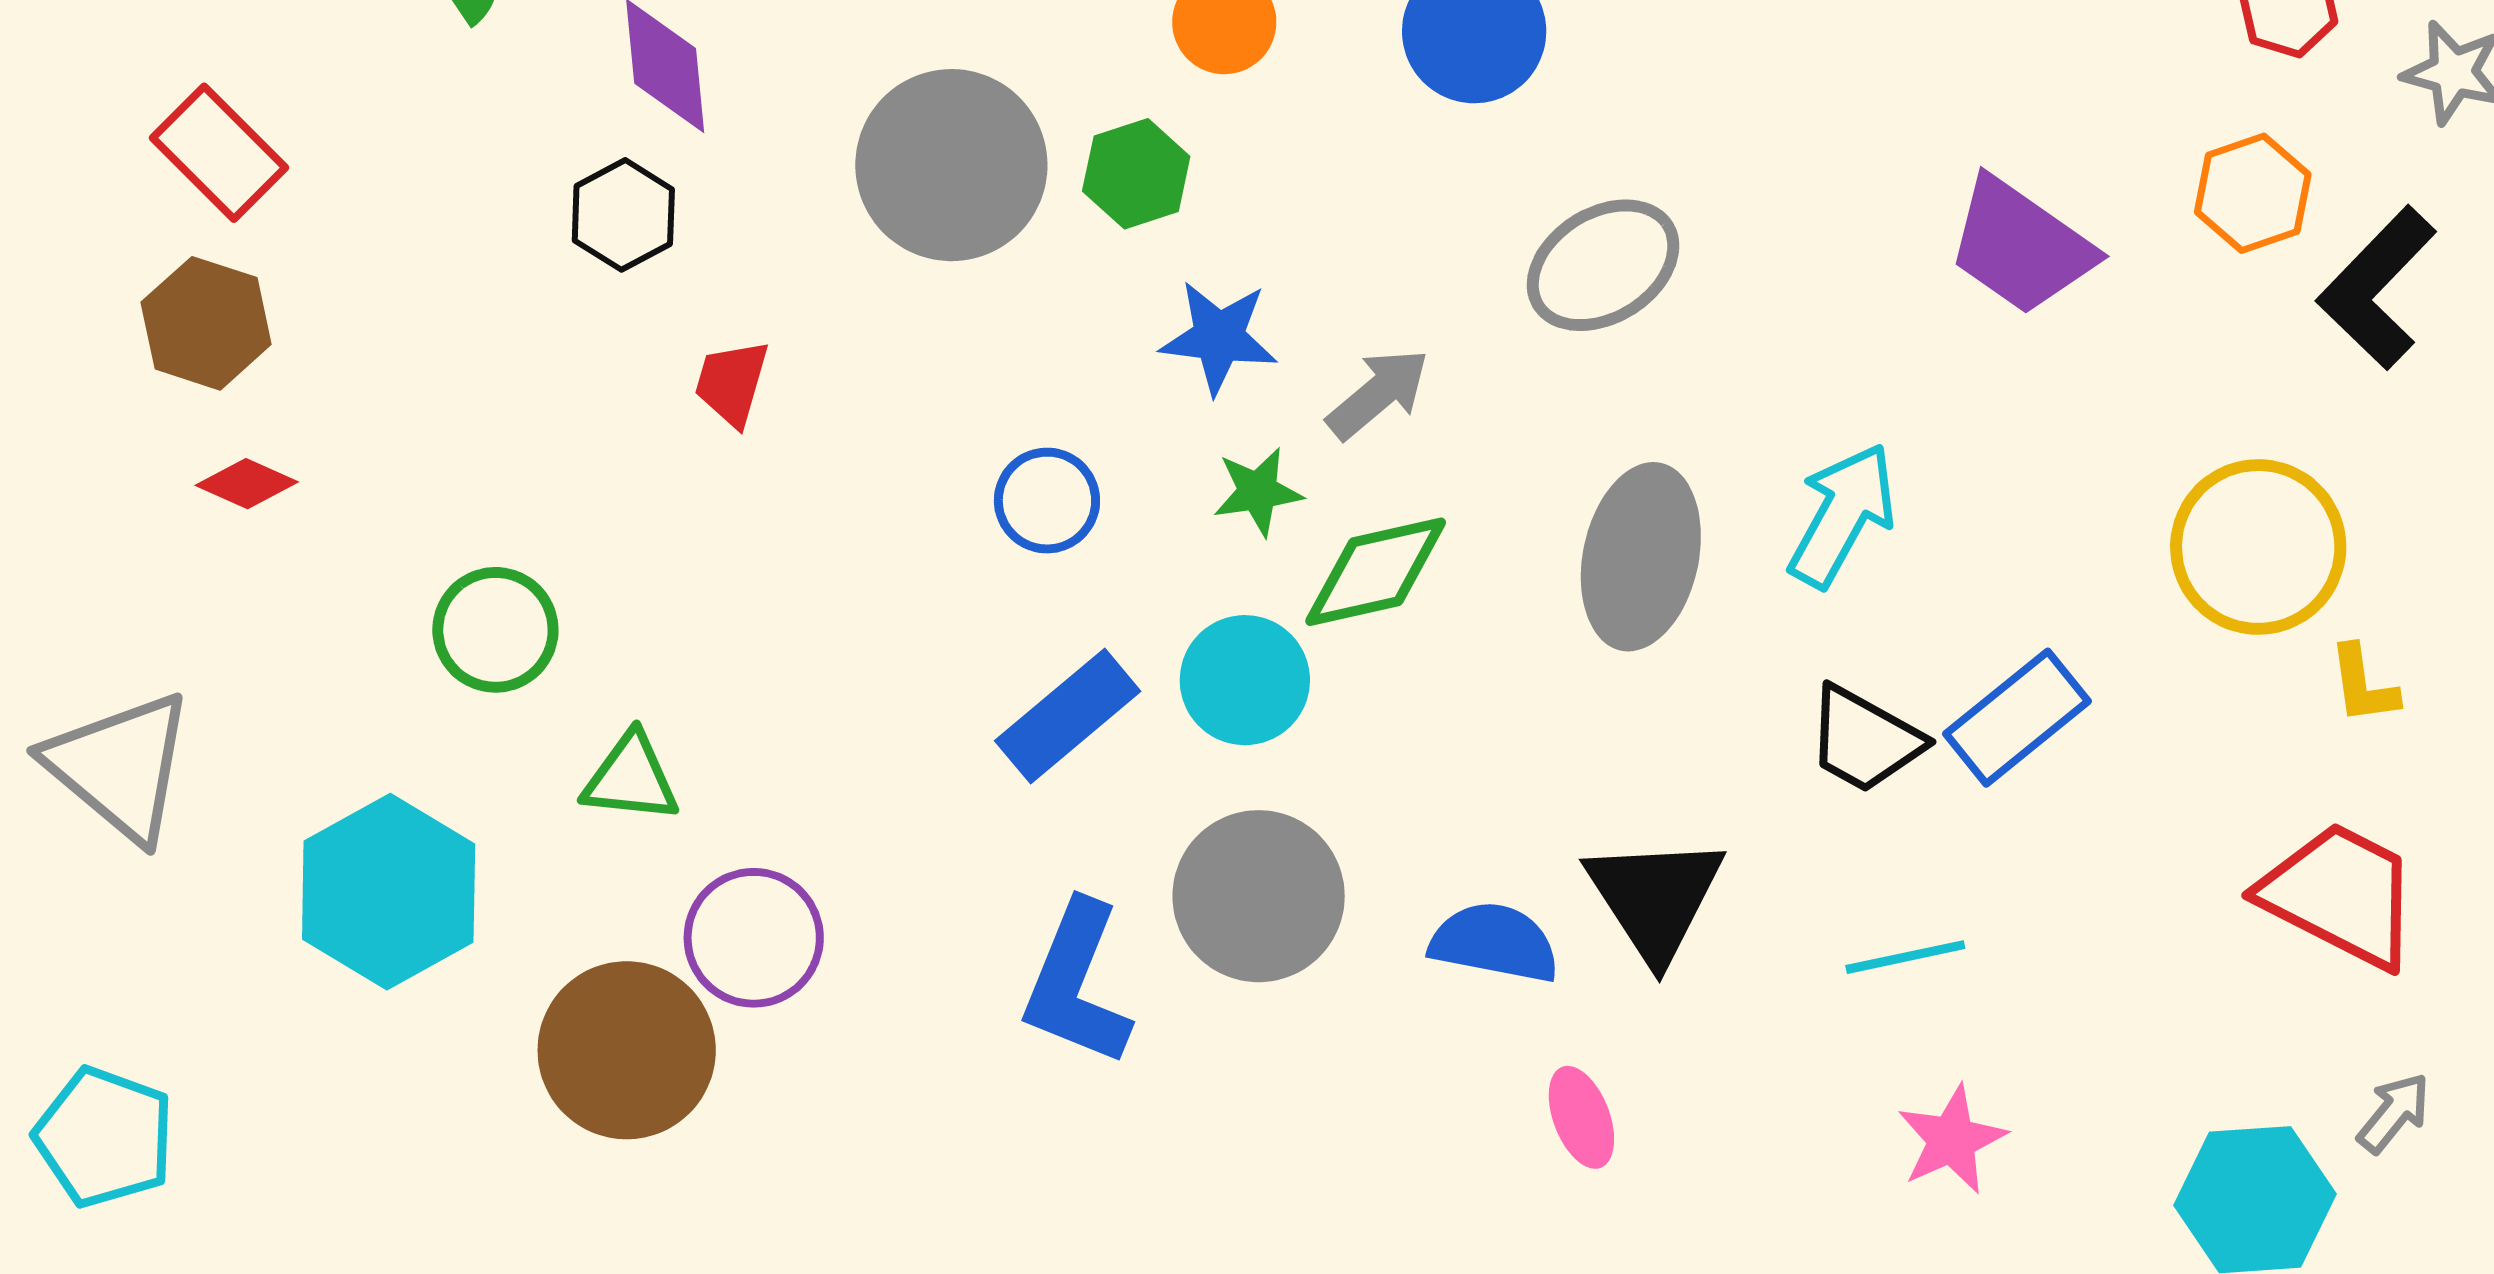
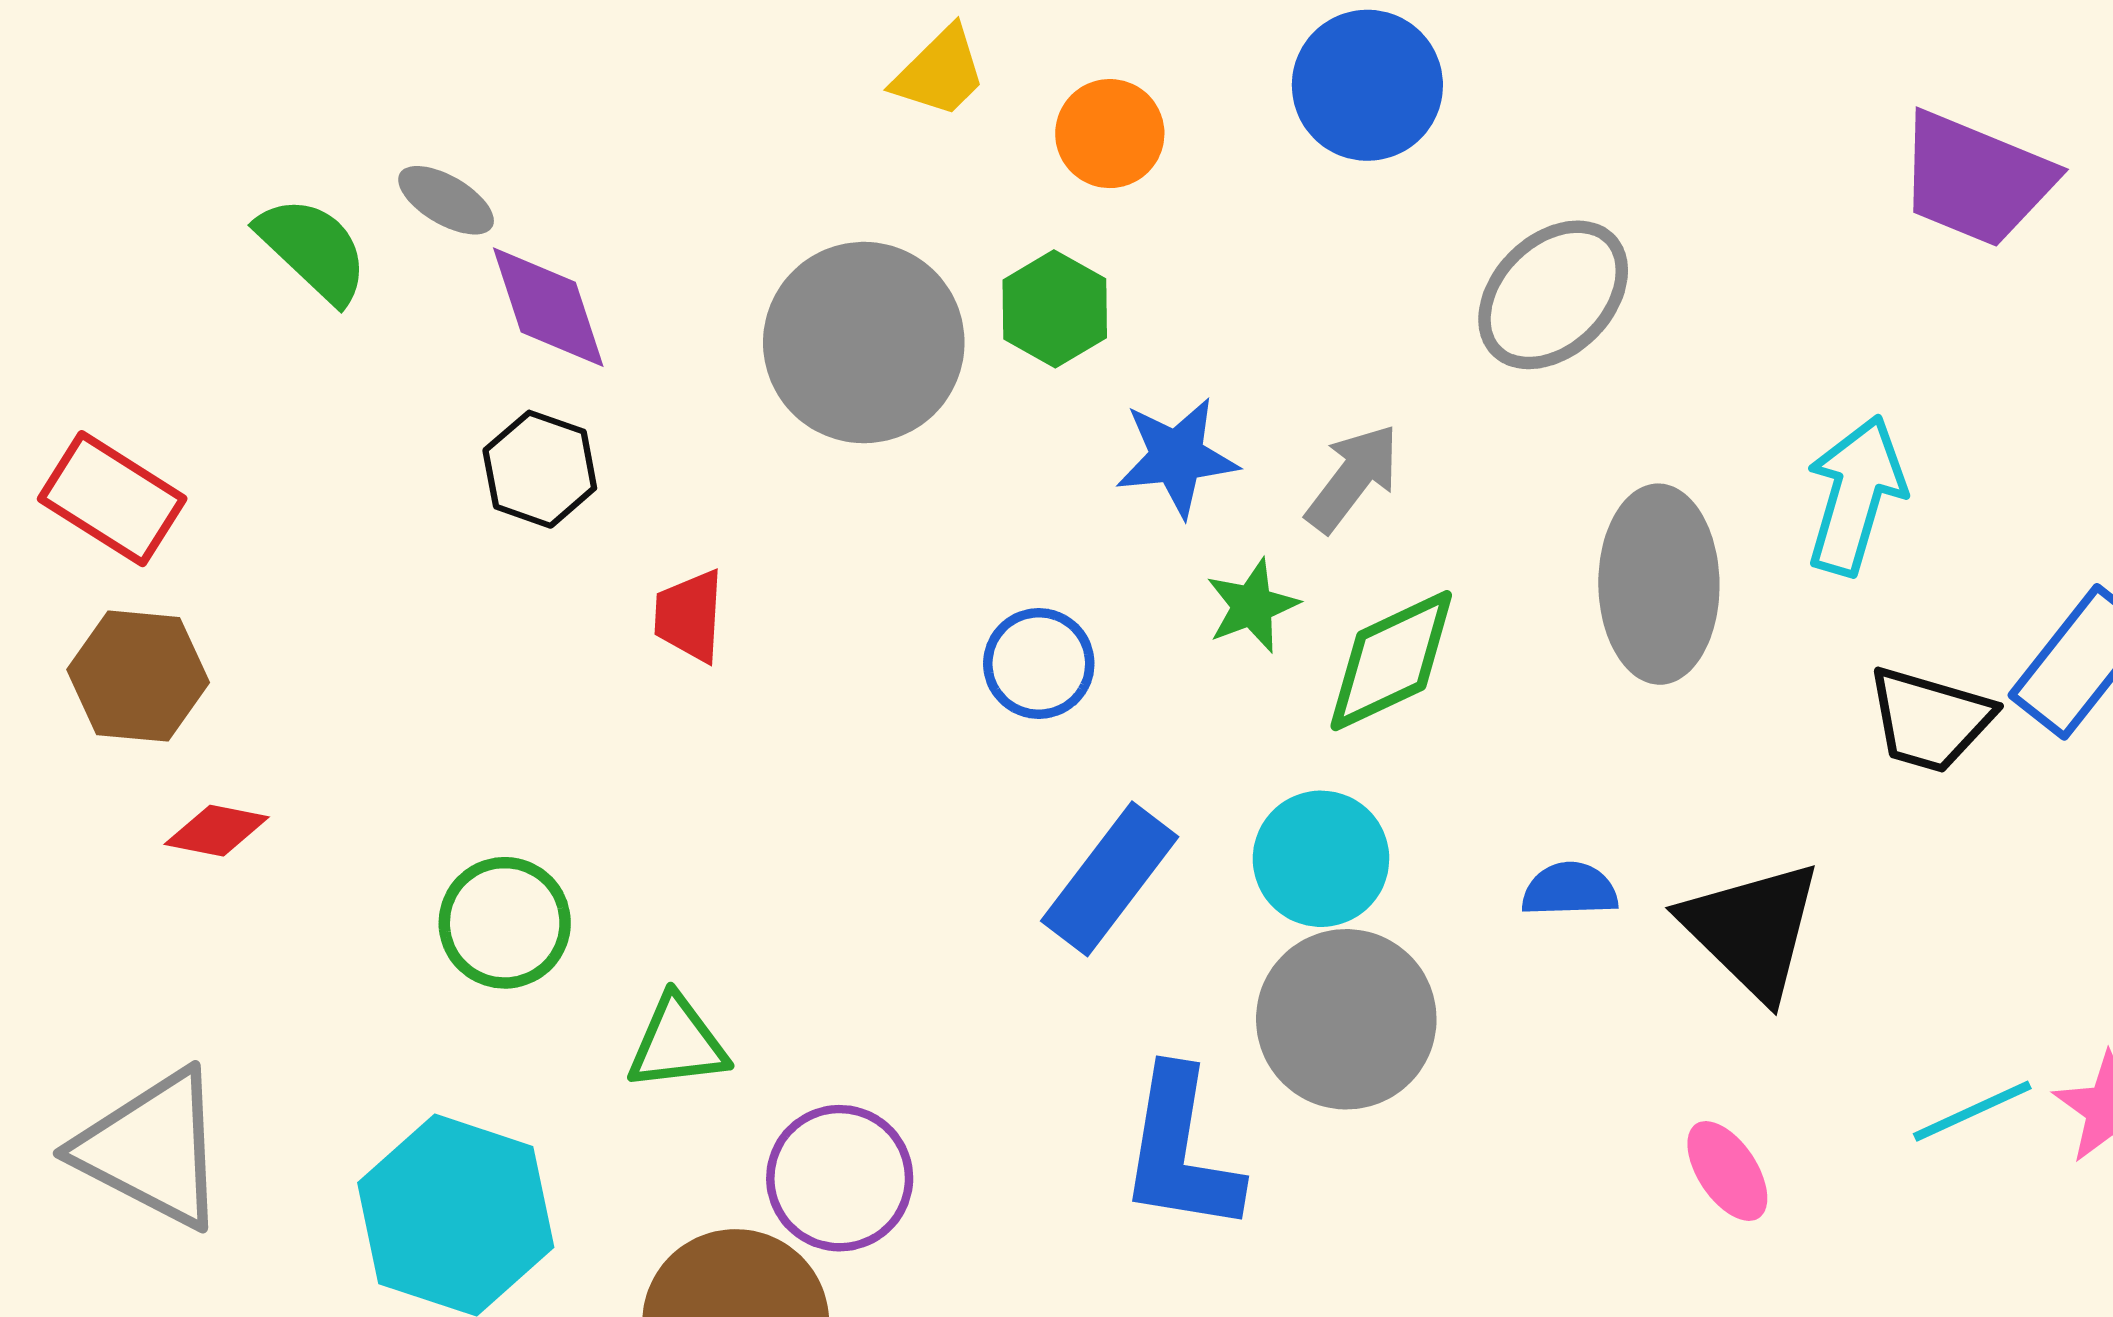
cyan circle: (1245, 680) -> (1321, 859), moved
blue semicircle: (1494, 943) -> (1570, 890), moved, size x0.7
cyan line: (1905, 957) -> (1972, 1111), moved

